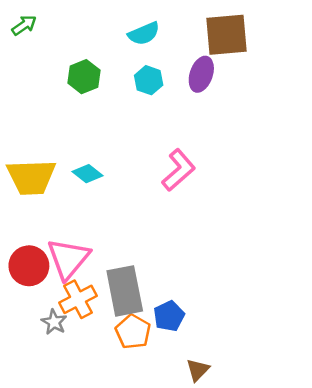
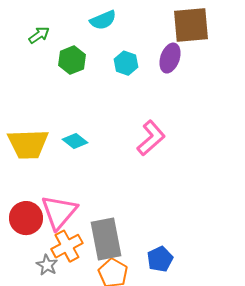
green arrow: (24, 25) -> (39, 35), moved
cyan semicircle: (144, 34) -> (103, 20), moved
blue pentagon: (169, 316) -> (160, 259), moved

